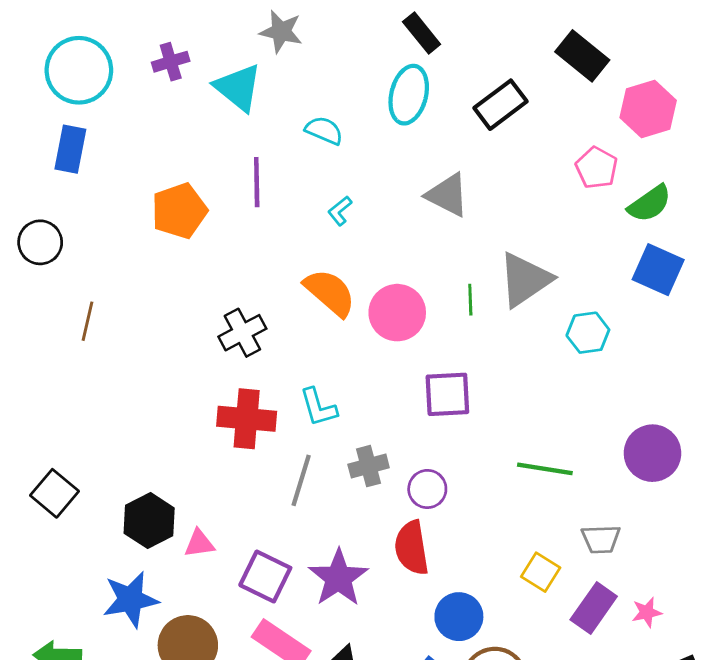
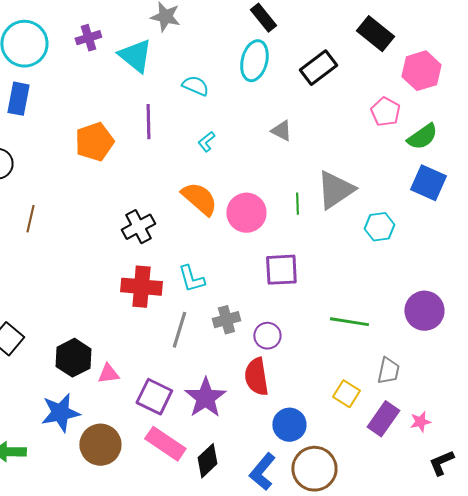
gray triangle: (447, 195) -> (281, 131), size x0.7
gray trapezoid: (601, 539) -> (388, 371), turned -76

